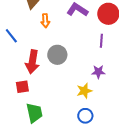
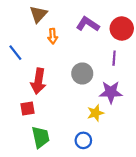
gray circle: (57, 55) -> (82, 73), moved
purple star: (98, 72) -> (111, 92), size x1.5
blue circle: (85, 116) -> (83, 140), moved

